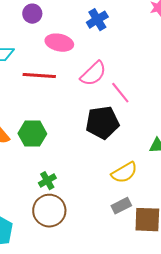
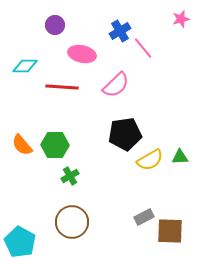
pink line: (120, 93) -> (143, 48), moved
yellow semicircle: (124, 173) -> (150, 160), moved
green cross: (47, 181) -> (70, 176), moved

